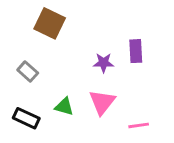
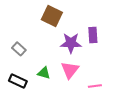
brown square: (50, 23) -> (52, 16), moved
purple star: (104, 63) -> (71, 43), size x1.5

